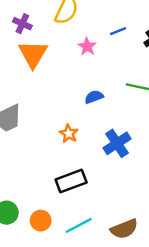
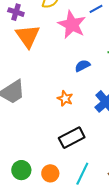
pink star: (87, 46) -> (72, 25), size x1.8
cyan line: (79, 225) -> (82, 174), turned -30

